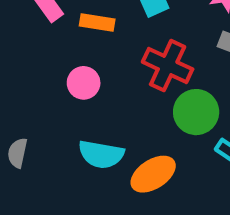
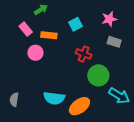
red cross: (168, 66) -> (84, 54), size x0.7
pink circle: (84, 83) -> (35, 53), moved

